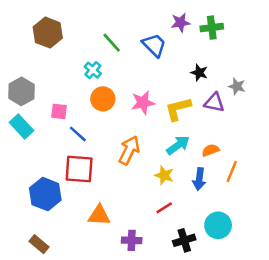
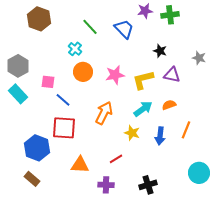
gray star: (237, 86) -> (199, 58), moved
orange semicircle: (211, 150) -> (169, 105), moved
red line: (164, 208) -> (116, 159), moved
cyan circle: (218, 225) -> (199, 173), moved
brown rectangle: (39, 244) -> (32, 179), moved

